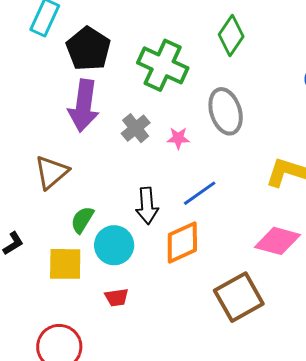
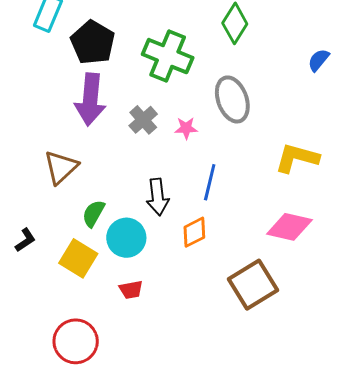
blue line: (200, 193) -> (210, 182), turned -39
orange diamond: (182, 242) -> (194, 232), size x0.7
yellow square: (65, 264) -> (78, 258), turned 33

